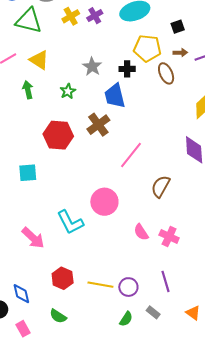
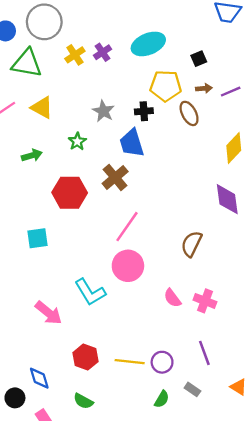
green arrow: (28, 90) -> (32, 155), moved, turned 90
pink line: (131, 155) -> (127, 227), moved

